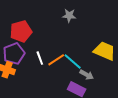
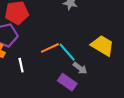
white line: (40, 58) -> (21, 65), moved

